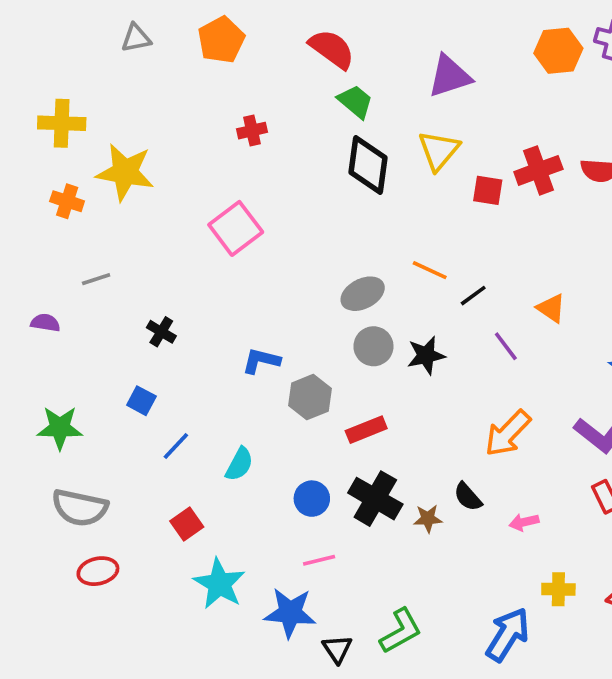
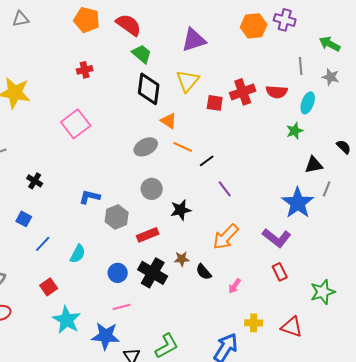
orange pentagon: (221, 40) -> (87, 20), moved, turned -30
gray ellipse: (363, 294) -> (146, 147), moved
orange triangle: (551, 308) -> (169, 121), moved
black star: (426, 355) -> (181, 210), moved
brown star: (428, 519) -> (182, 259), moved
pink arrow: (524, 522) -> (235, 286), turned -42

